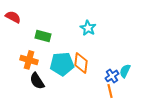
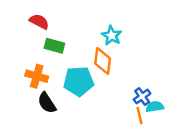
red semicircle: (13, 17) -> (39, 22), moved
orange diamond: (81, 63) -> (103, 61), moved
cyan semicircle: (125, 71) -> (155, 107), moved, turned 56

